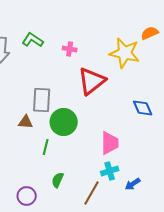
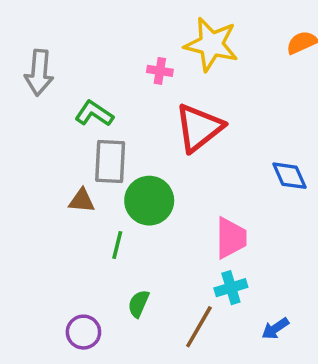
green L-shape: (33, 40) -> (94, 114), moved
yellow star: (125, 53) -> (211, 44), moved
blue arrow: (133, 184) -> (275, 328), moved

